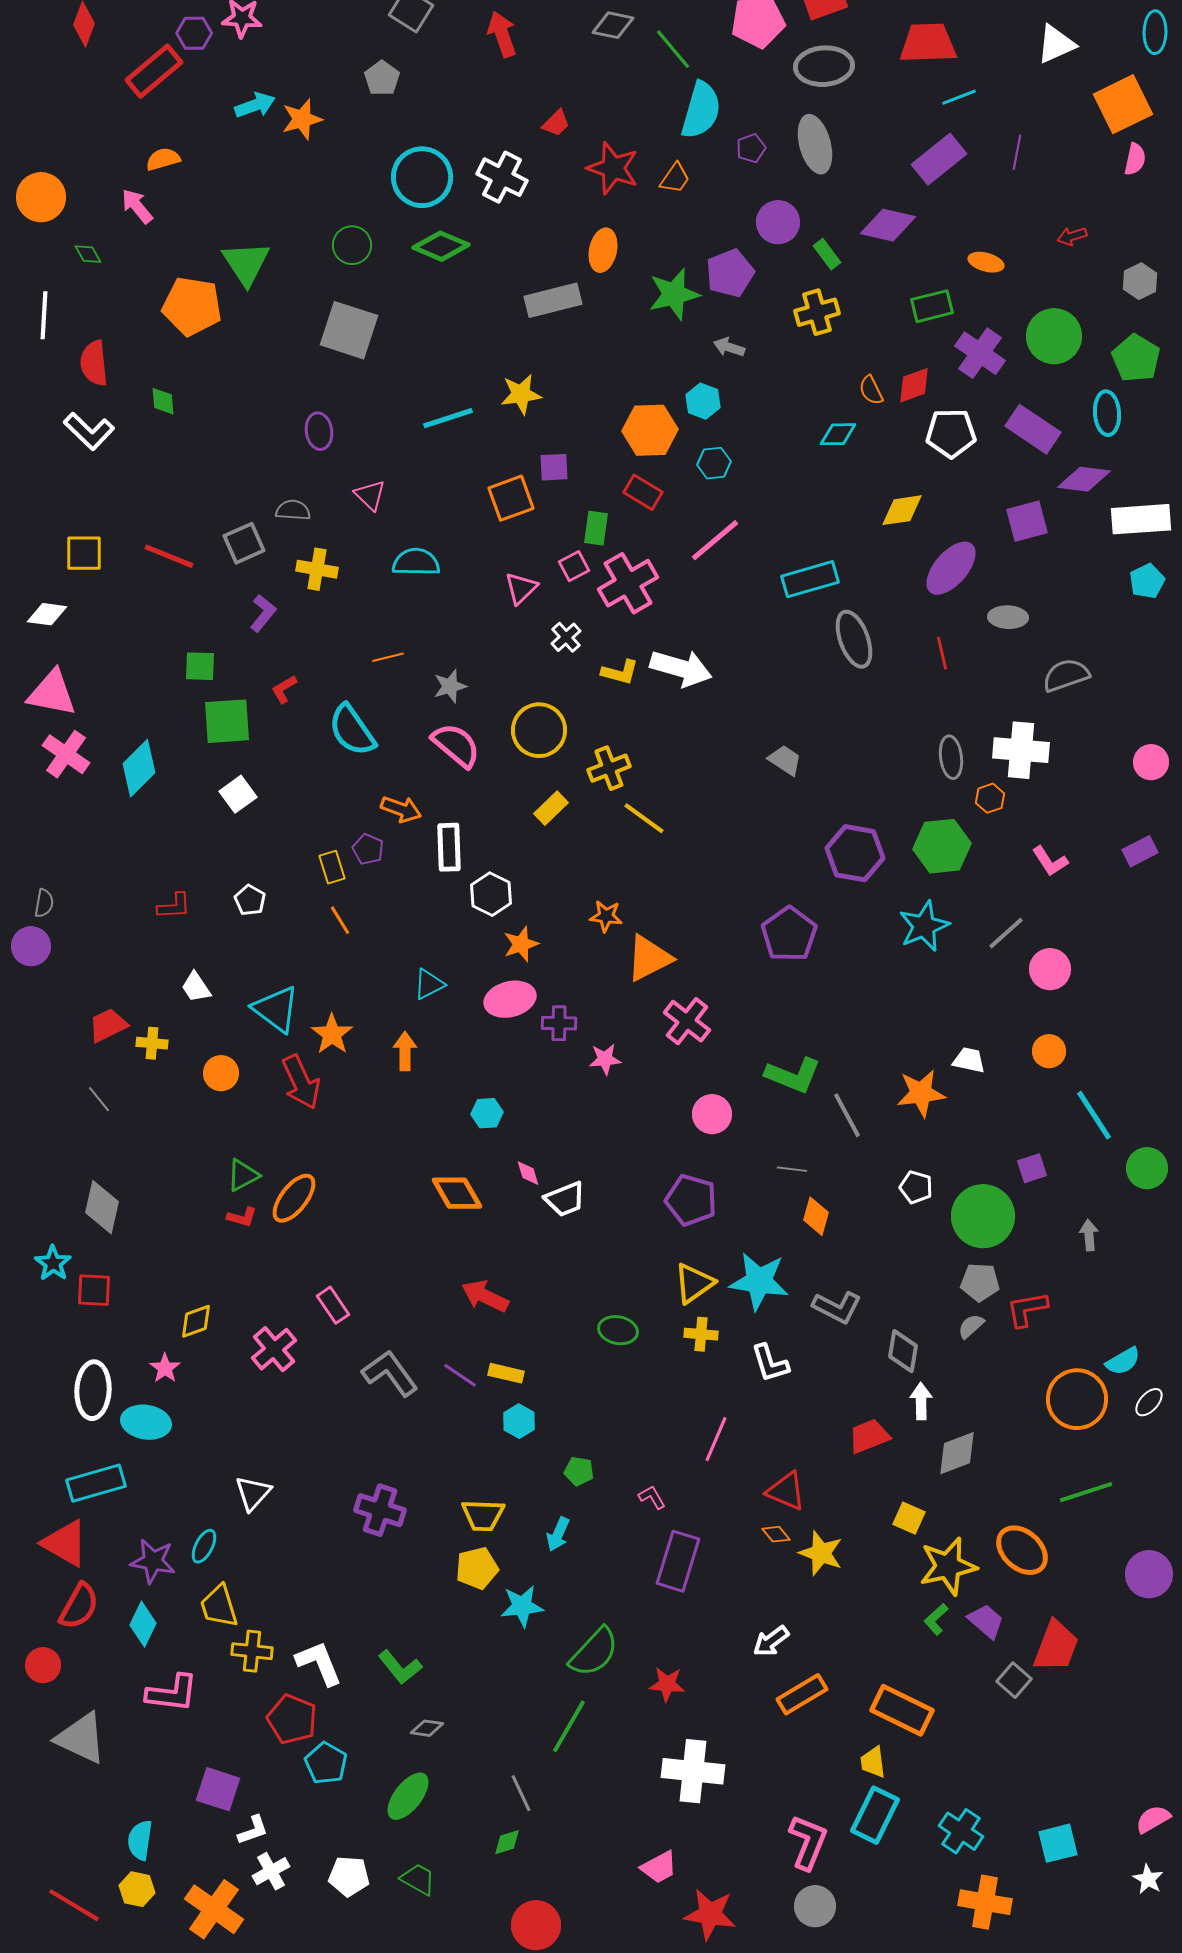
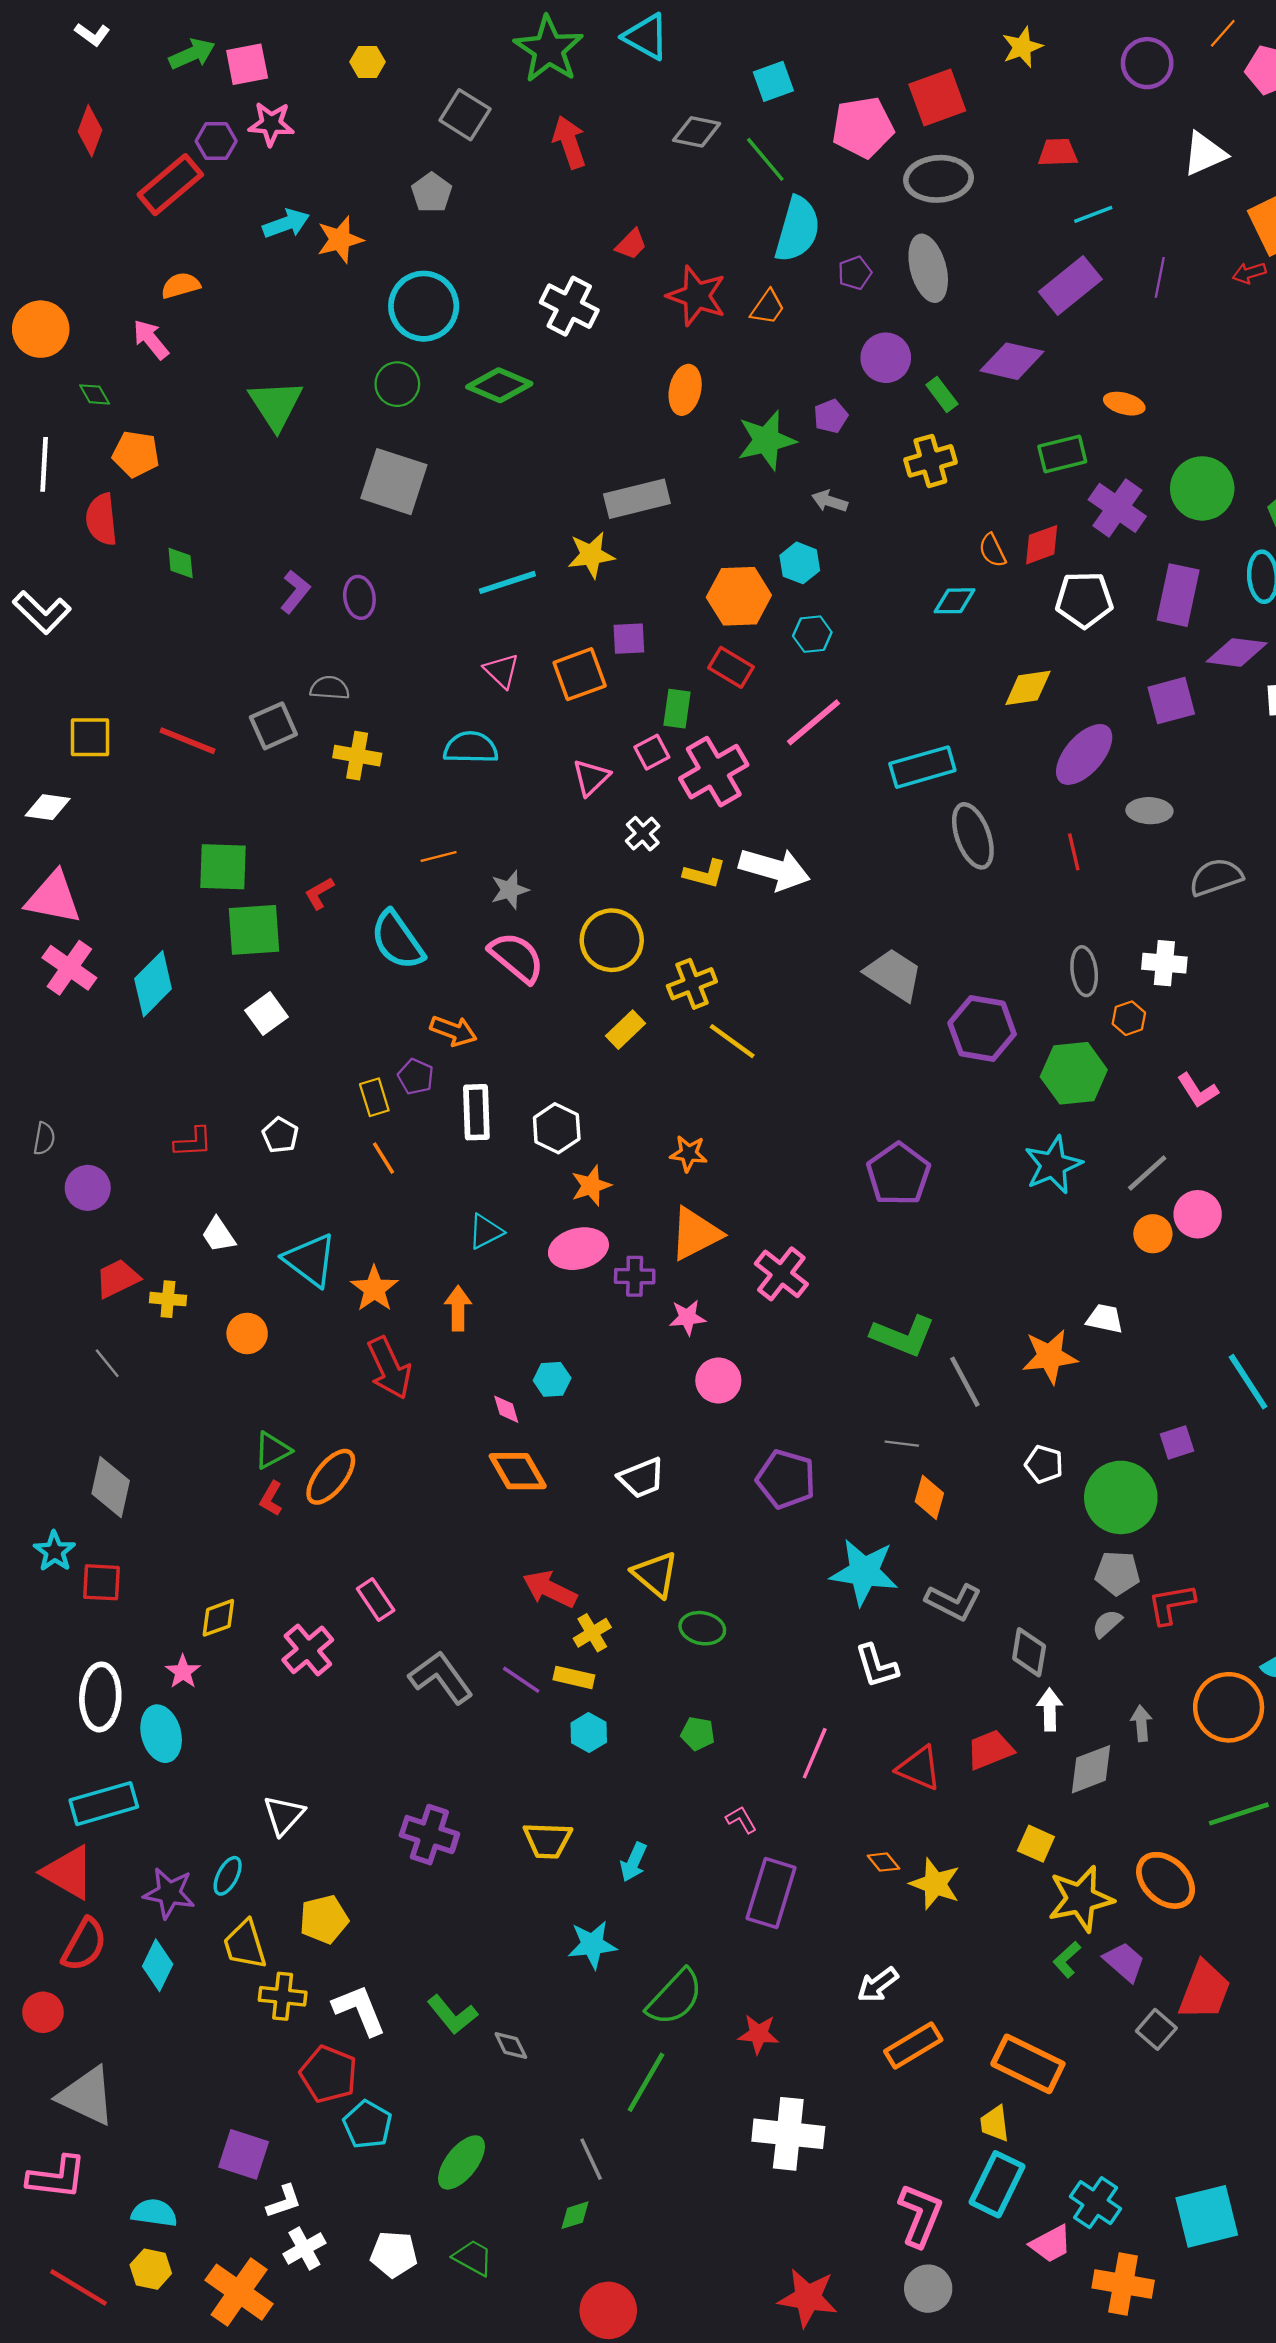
red trapezoid: (928, 43) -> (1058, 152), size x0.6
cyan circle: (422, 177) -> (424, 306), moved
red arrow: (1072, 236) -> (1249, 273), moved
purple pentagon: (730, 273) -> (831, 416), size x0.6
gray rectangle: (553, 300) -> (637, 499), moved
orange pentagon: (192, 306) -> (136, 454), moved, size x0.7
purple rectangle: (1033, 429) -> (1178, 595), turned 68
white L-shape: (89, 431) -> (42, 612), moved
pink triangle: (370, 495) -> (502, 671), moved
purple L-shape: (263, 613) -> (295, 592), moved
green square: (200, 666) -> (223, 867), size x1.4
white cross: (1021, 750) -> (1164, 963), size x0.7
gray trapezoid: (785, 760) -> (894, 975), size x1.5
white rectangle: (449, 847) -> (476, 1112), moved
purple hexagon: (855, 853) -> (982, 1028), moved
purple circle: (31, 946) -> (88, 1188), moved
orange triangle: (649, 958) -> (695, 1234), moved
orange circle: (1049, 1051) -> (1153, 1234), moved
red arrow: (301, 1082) -> (389, 1368), moved
pink circle: (712, 1114) -> (718, 1381), moved
pink diamond: (528, 1173) -> (506, 1409), moved
red L-shape: (242, 1217) -> (271, 1499), turned 104
gray arrow: (1089, 1235) -> (1141, 1723), moved
yellow triangle: (694, 1283) -> (655, 1574), moved, turned -45
yellow cross: (701, 1334) -> (592, 1633), moved, turned -36
cyan ellipse: (146, 1422) -> (161, 1734), turned 66
green pentagon: (579, 1471) -> (698, 1734), moved
red triangle: (786, 1491) -> (919, 1768), moved
yellow pentagon: (477, 1568) -> (324, 1919), moved
pink L-shape: (172, 1693) -> (57, 2177), moved
gray diamond: (427, 1728) -> (511, 2046), moved, turned 56
cyan semicircle: (140, 1840) -> (154, 2213), turned 90
cyan square: (1058, 1843) -> (1207, 2216), size x1.4
pink trapezoid: (659, 1867) -> (1051, 2244), moved

